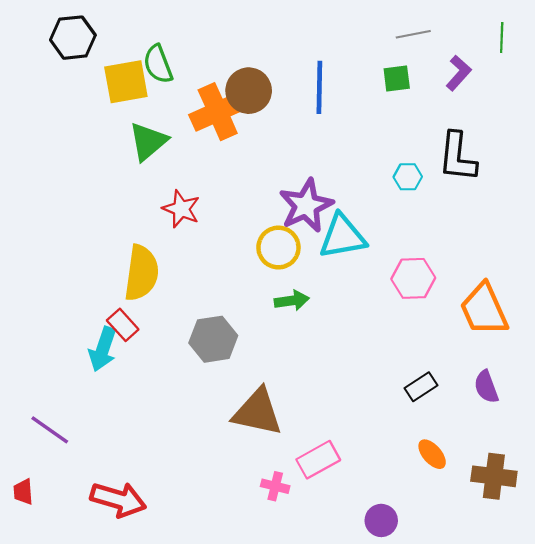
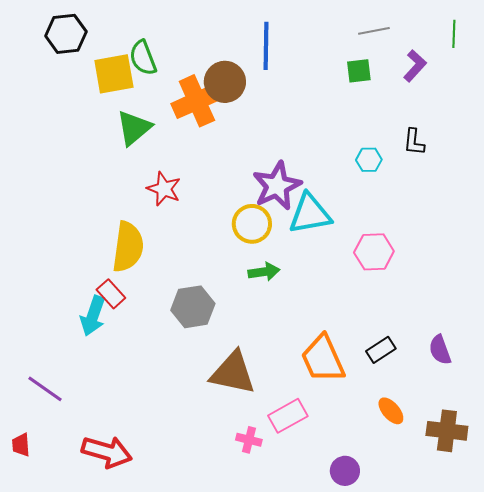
blue line: (319, 87) -> (266, 46), moved
black L-shape: (457, 157) -> (414, 142), size x0.6
orange trapezoid: (484, 309) -> (323, 359), moved

